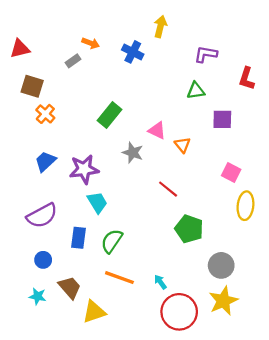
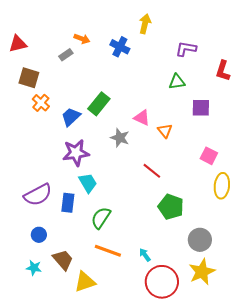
blue trapezoid: (45, 161) -> (71, 117), moved
blue rectangle: (79, 238) -> (68, 203), moved

